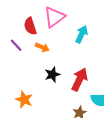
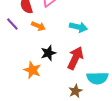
cyan arrow: (82, 34) -> (78, 27), moved, turned 78
orange star: (24, 100) -> (32, 70), moved

